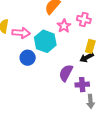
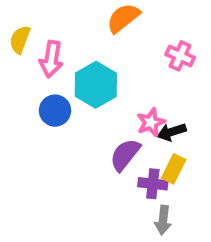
pink star: (64, 26) -> (151, 122), moved
pink arrow: (21, 33) -> (51, 59), turned 84
yellow rectangle: (90, 46) -> (174, 169), moved

